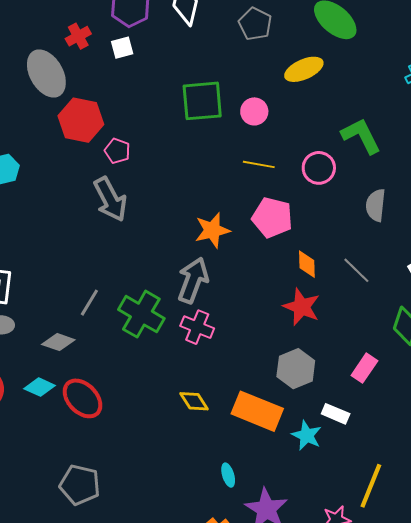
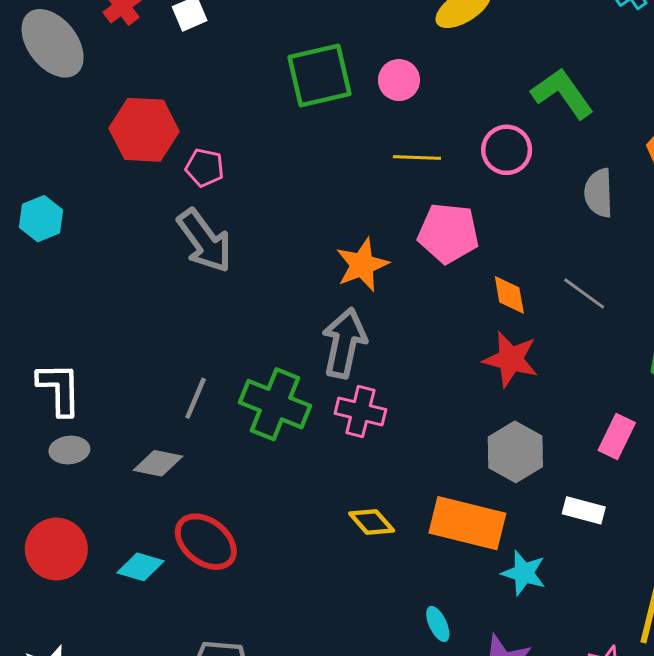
gray ellipse: (46, 74) -> (53, 43), moved
cyan diamond: (40, 387) -> (140, 567), moved
cyan star: (307, 435) -> (524, 573), moved

